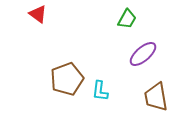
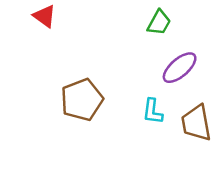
cyan L-shape: (100, 91) -> (153, 111), moved

